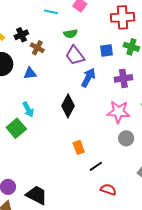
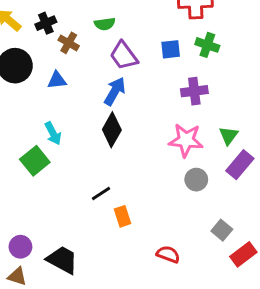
green semicircle: (70, 34) -> (105, 24), moved
blue arrow: (88, 78) -> (115, 91), moved
orange rectangle: (79, 147) -> (122, 216), moved
black line: (96, 166) -> (101, 194), moved

